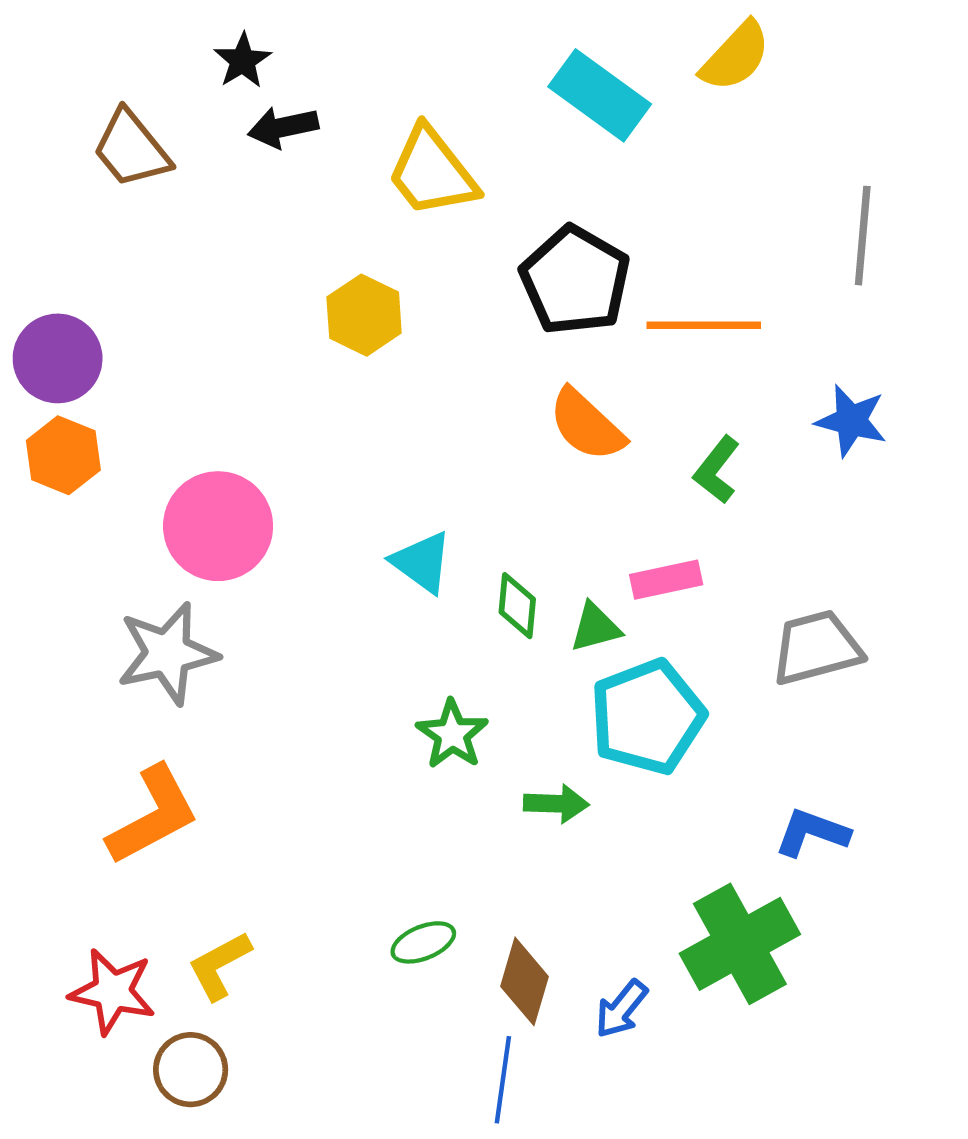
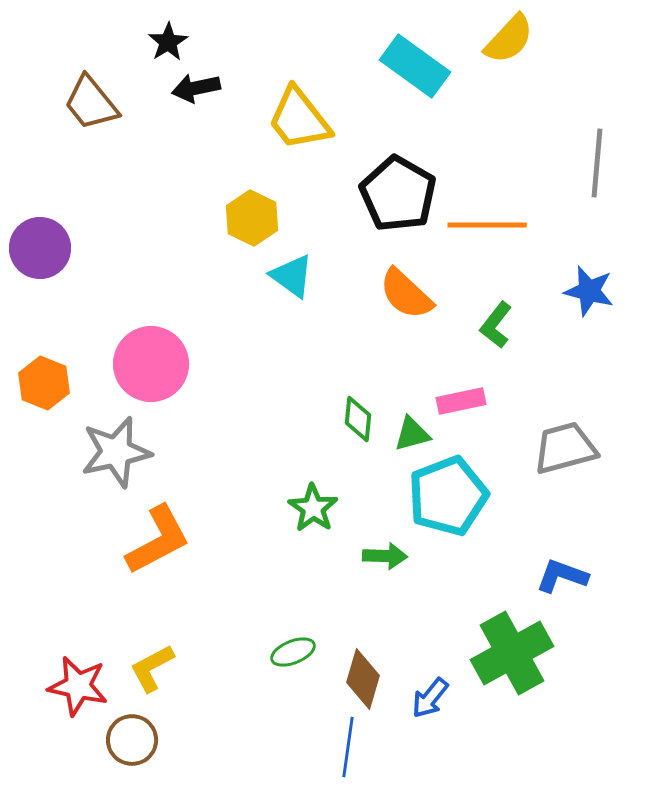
orange hexagon: (63, 455) -> (44, 383), moved
cyan triangle: (422, 562) -> (292, 276), moved
orange L-shape: (153, 815) -> (158, 540), moved

